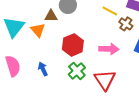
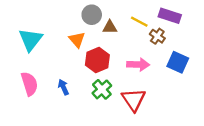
brown triangle: (51, 16) -> (110, 27), moved
orange triangle: (38, 30) -> (77, 40), moved

